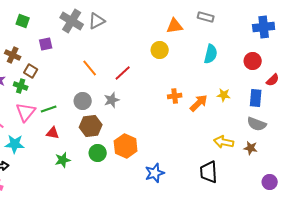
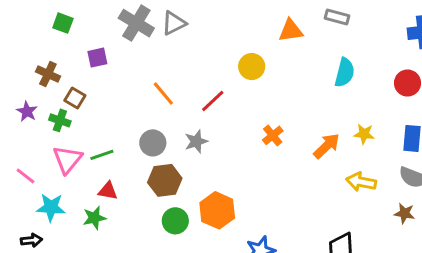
yellow circle: (160, 50) -> (252, 67), moved
orange cross: (175, 96) -> (273, 135), moved, turned -32
yellow arrow: (224, 142) -> (361, 182), moved
green star: (63, 160) -> (94, 218), moved

